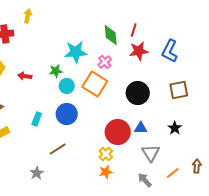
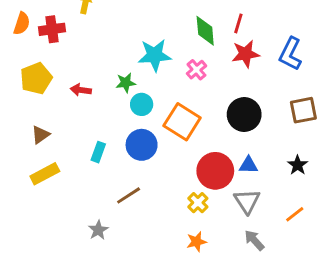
orange square: (95, 84) -> (182, 122), moved
gray triangle: (151, 153) -> (247, 201), moved
orange star: (106, 172) -> (196, 242), moved
orange line: (173, 173) -> (295, 214), moved

